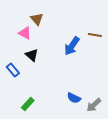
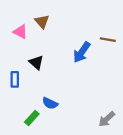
pink triangle: (25, 33) -> (20, 32), moved
blue rectangle: (13, 70) -> (15, 79), turned 40
blue semicircle: (74, 98) -> (50, 103), moved

